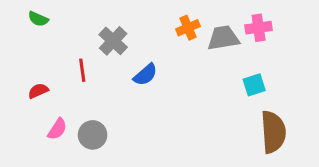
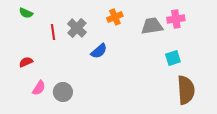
orange cross: (188, 28) -> (115, 17), moved
red line: (82, 70) -> (53, 32), moved

